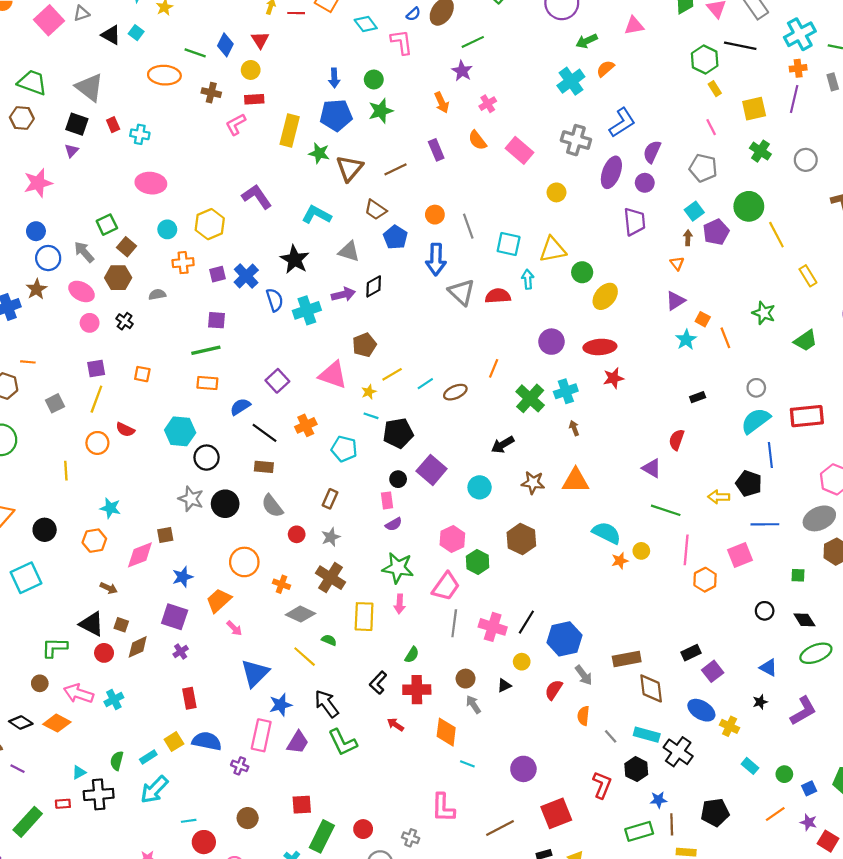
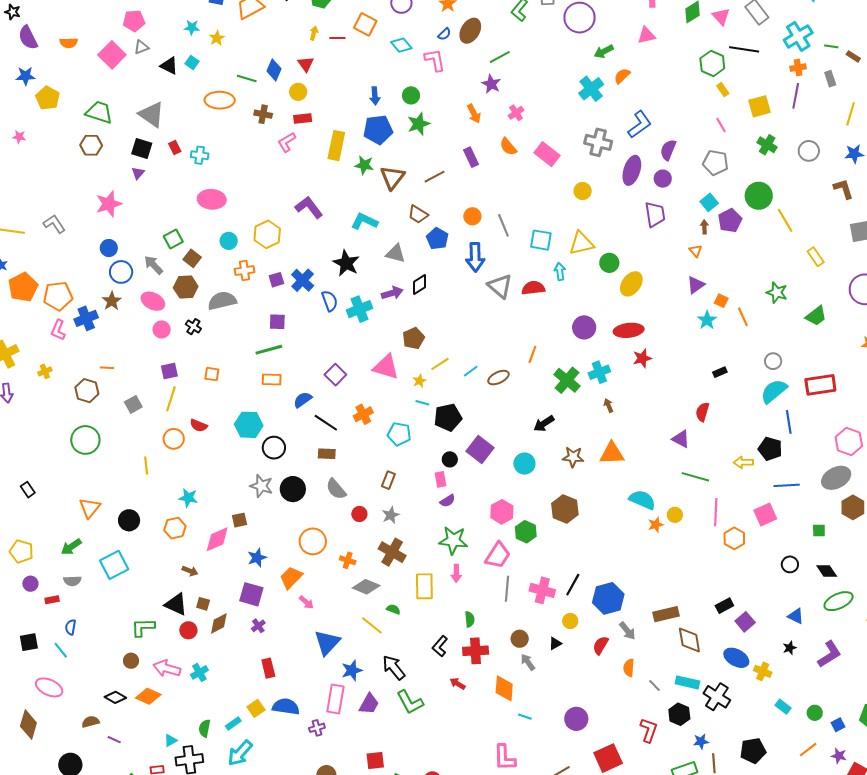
gray semicircle: (157, 294) -> (222, 301), size x1.8
green semicircle: (412, 655) -> (470, 619), turned -35
purple cross: (240, 766) -> (317, 728), turned -35

